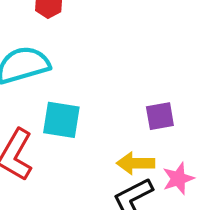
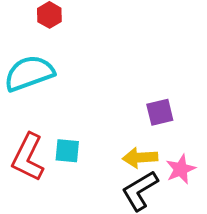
cyan square: (61, 120) -> (67, 151), moved, size x0.7

